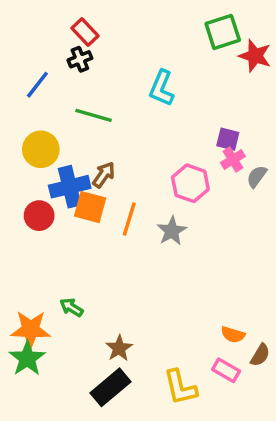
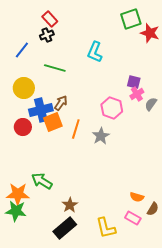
orange square: (90, 207) -> (53, 122), turned -36
green arrow: (71, 307) -> (42, 181), size x1.5
green star: (27, 358) -> (16, 211), turned -30

